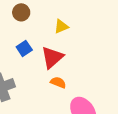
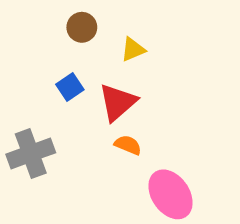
brown circle: (21, 12) -> (82, 27), moved

